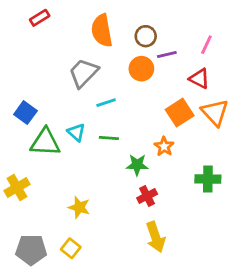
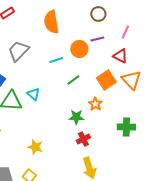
brown circle: (146, 36) -> (98, 14), moved
gray trapezoid: (83, 73) -> (18, 51), moved
cyan line: (106, 103) -> (56, 60), moved
green line: (109, 138) -> (73, 80), moved, turned -40

